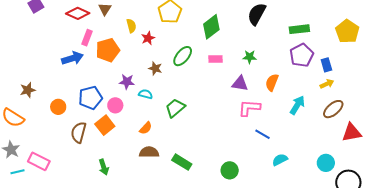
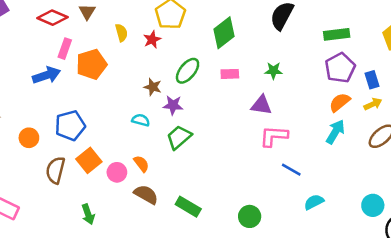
red star: (148, 38) -> (152, 40), moved
purple star: (127, 82) -> (173, 105), moved
orange semicircle: (272, 82) -> (340, 102), moved, turned 30
pink circle: (115, 105) -> (117, 172), moved
orange semicircle: (146, 128) -> (141, 164), turned -80
brown semicircle: (149, 152) -> (146, 195), turned 30

